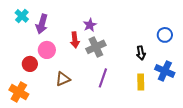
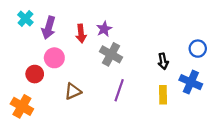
blue circle: (165, 35) -> (198, 49), moved
red arrow: (75, 40) -> (81, 34), moved
gray cross: (96, 47) -> (111, 54), turned -36

